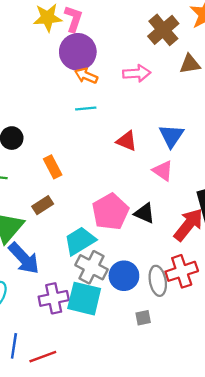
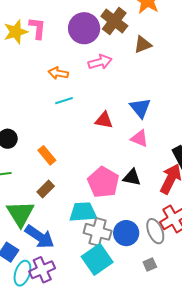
purple circle: (78, 52) -> (84, 28), moved
cyan trapezoid: (80, 241) -> (83, 212), turned 40
purple cross: (54, 298) -> (42, 270), moved
cyan square: (84, 299) -> (97, 259), turned -36

